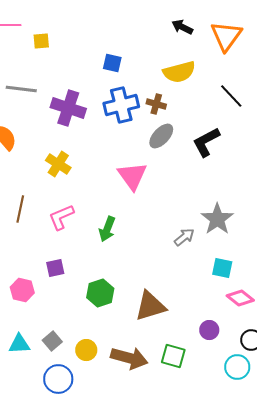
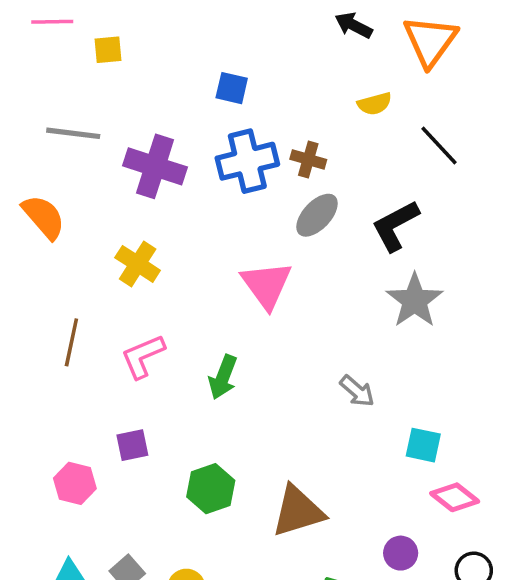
yellow semicircle: (179, 72) -> (374, 104), moved, size x0.6
gray star: (217, 219) -> (415, 301), moved
gray arrow: (184, 237) -> (357, 391), turned 80

